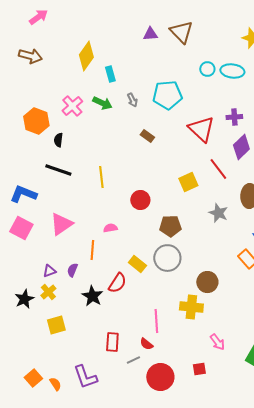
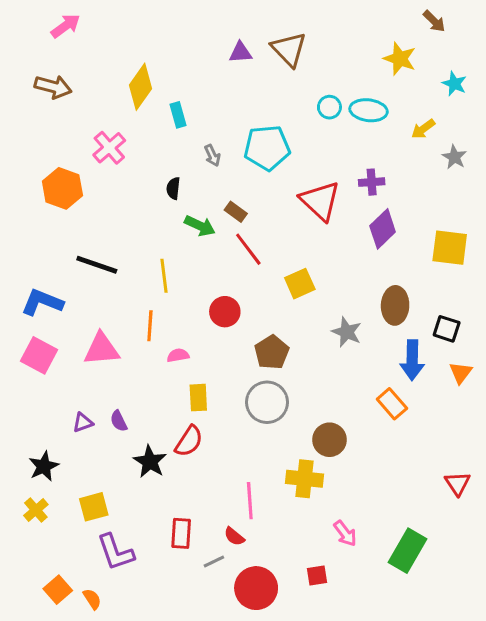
green arrow: (102, 103) -> (200, 226), moved
pink cross: (72, 106) -> (109, 148), moved
black semicircle: (58, 140) -> (173, 188), moved
red line: (218, 169) -> (248, 249), moved
pink triangle: (61, 224) -> (101, 349), turned 30
brown pentagon: (170, 226) -> (272, 352), turned -30
orange line: (92, 250) -> (150, 326), moved
yellow rectangle: (137, 264) -> (198, 398), moved, turned 48
purple semicircle: (72, 270) -> (119, 421), turned -48
yellow cross: (48, 292) -> (36, 510), moved
purple L-shape: (85, 377) -> (116, 552), moved

